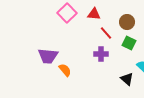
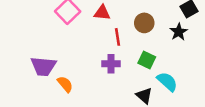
red line: (106, 33) -> (117, 37), turned 32
green square: (129, 43) -> (147, 60), moved

